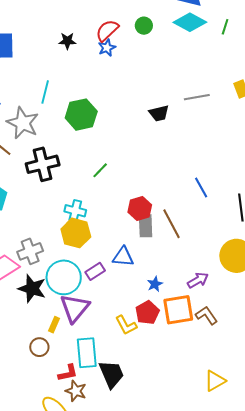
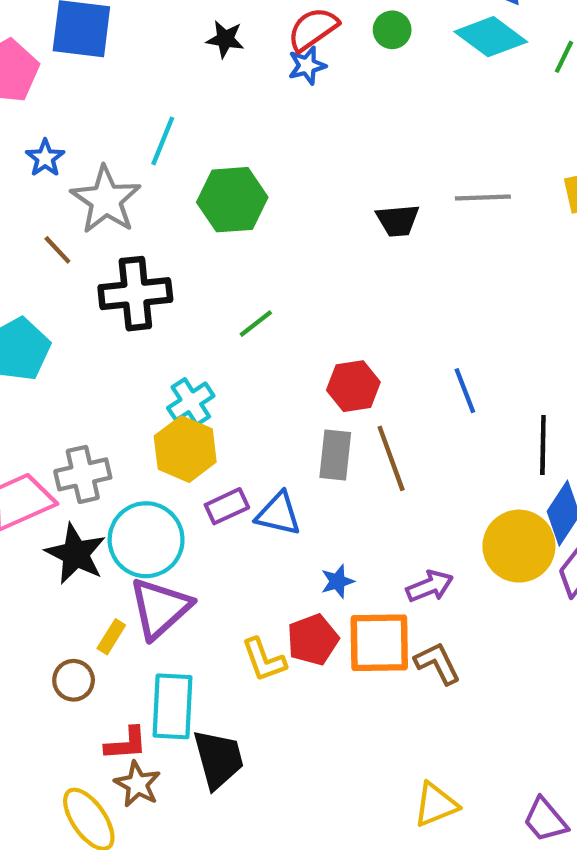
red hexagon: (140, 209) -> (353, 386), moved
cyan cross: (75, 211) -> (191, 402), turned 35
purple rectangle: (95, 271) -> (227, 506), moved

